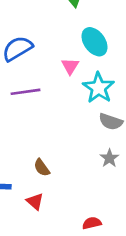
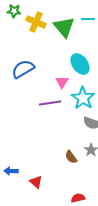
purple line: (25, 92) -> (50, 103), moved
brown semicircle: (42, 168) -> (71, 157), moved

